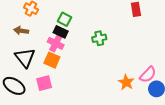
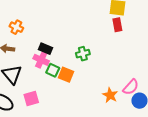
green square: (65, 19) -> (53, 70), moved
orange square: (52, 60) -> (66, 75), moved

